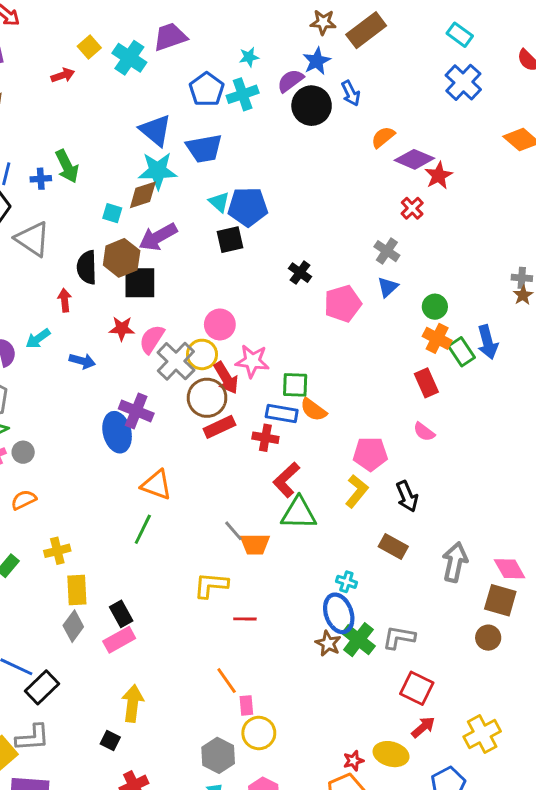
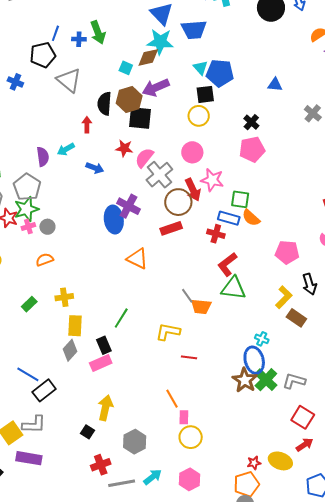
blue triangle: (388, 287) -> (275, 85), moved, turned 42
pink pentagon: (343, 304) -> (252, 149), moved
yellow circle: (202, 354) -> (199, 116), moved
red rectangle: (219, 427) -> (171, 228), moved
yellow L-shape: (357, 491) -> (284, 297), moved
green line: (143, 529) -> (121, 318), moved
brown star: (328, 643) -> (245, 380), size x1.4
gray hexagon: (218, 755) -> (135, 442), moved

